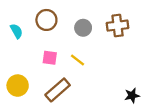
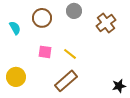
brown cross: (118, 26) -> (106, 23), turned -30
gray circle: (83, 28) -> (74, 11), moved
brown rectangle: (58, 90) -> (66, 81), moved

